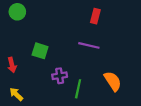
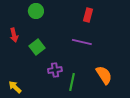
green circle: (17, 12) -> (36, 11), moved
green square: (40, 51) -> (37, 47), turned 35
red arrow: (12, 65) -> (14, 35), moved

